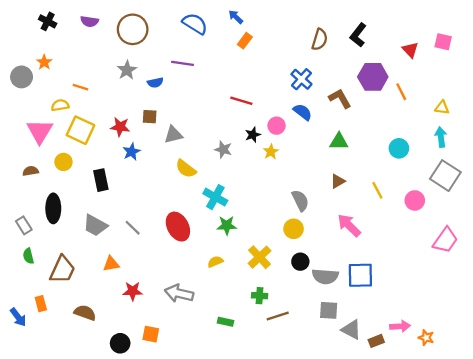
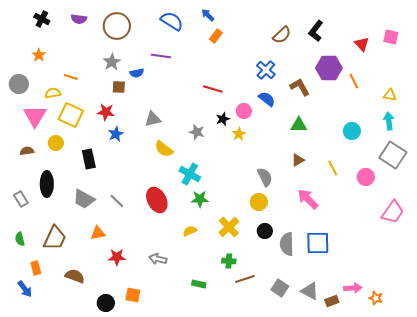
brown semicircle: (320, 40) -> (282, 35), turned 30
gray circle: (22, 77) -> (19, 84), moved
brown square: (150, 117) -> (119, 87), moved
green semicircle: (28, 256) -> (20, 239), moved
gray semicircle: (325, 276) -> (287, 244), turned 85
gray arrow: (179, 293) -> (158, 259), size x0.7
gray square: (329, 310) -> (280, 288), moved, turned 30
blue arrow: (18, 317) -> (25, 289), moved

